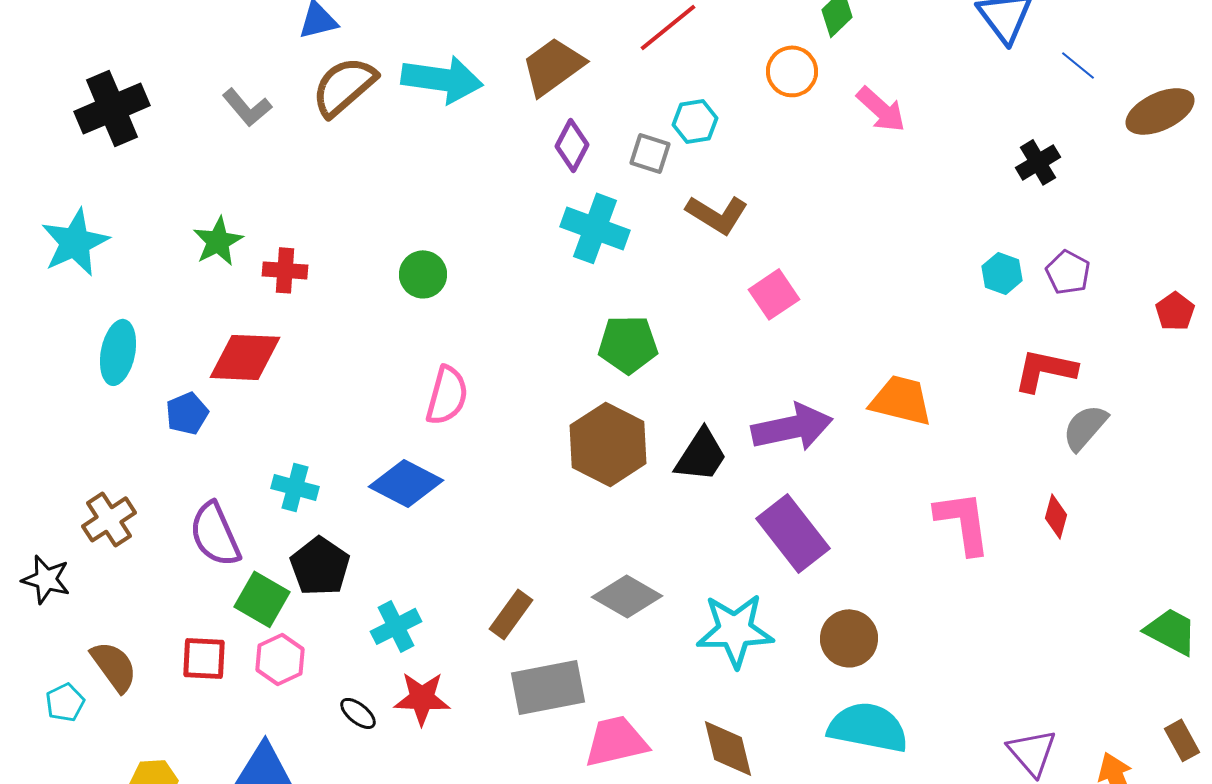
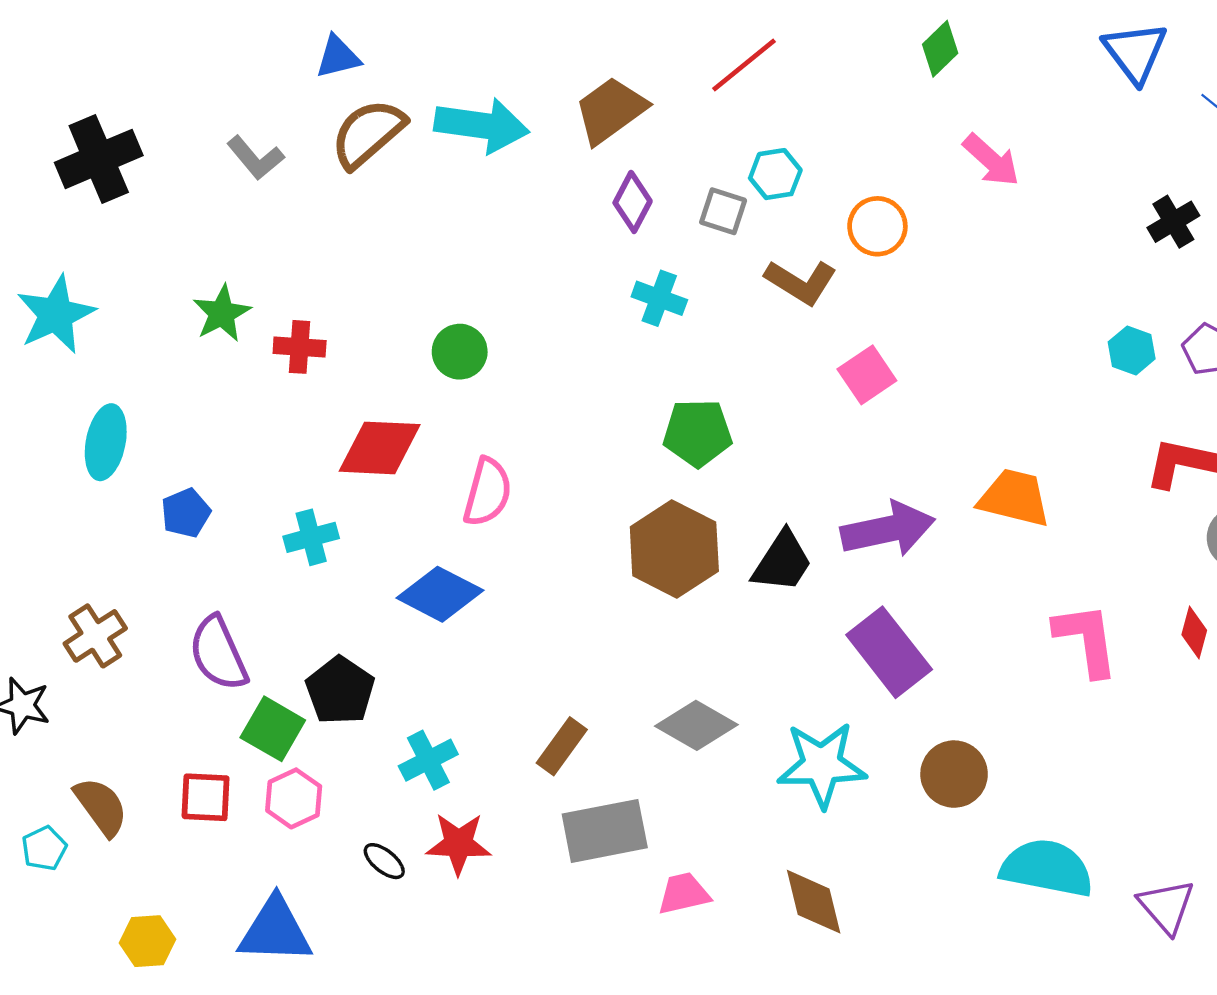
orange circle: (792, 71) -> (877, 226), moved
cyan cross: (595, 228) -> (659, 298), size x0.7
red diamond: (245, 357) -> (380, 448), moved
cyan cross: (295, 487) -> (311, 537), moved, turned -30
cyan semicircle: (868, 727) -> (1047, 868), moved
pink trapezoid: (616, 741) -> (684, 894), size x0.7

